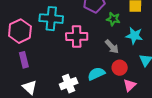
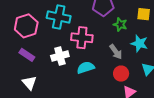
purple rectangle: (24, 60) -> (27, 55), turned -49
cyan semicircle: (96, 74) -> (86, 68), moved
white cross: (69, 84) -> (60, 56), moved

